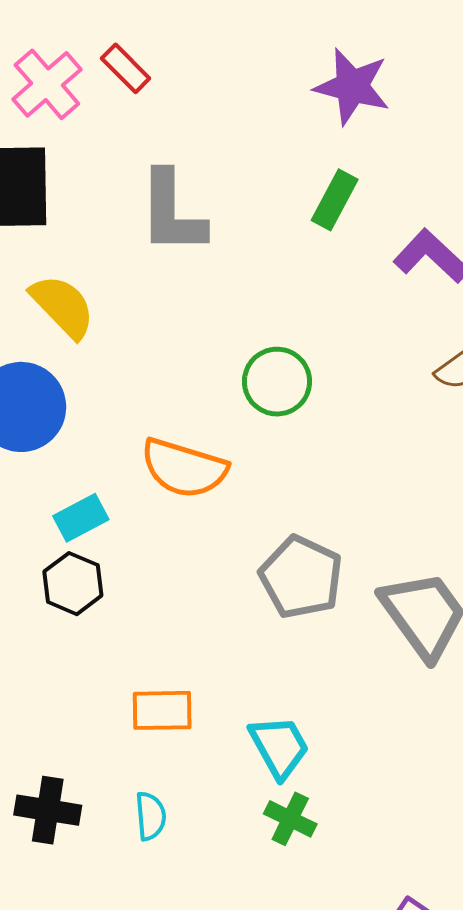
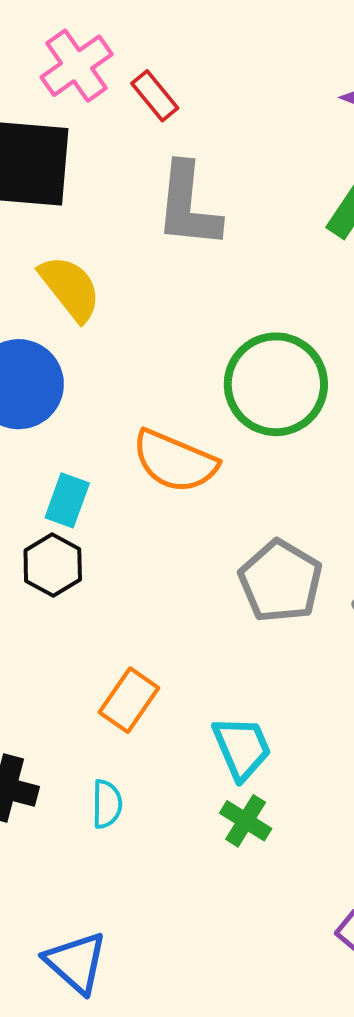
red rectangle: (126, 68) -> (155, 96), moved
green circle: (277, 382) -> (276, 384), size x1.5
cyan rectangle: (81, 518) -> (67, 500), turned -48
orange rectangle: (162, 710) -> (129, 700), turned -60

